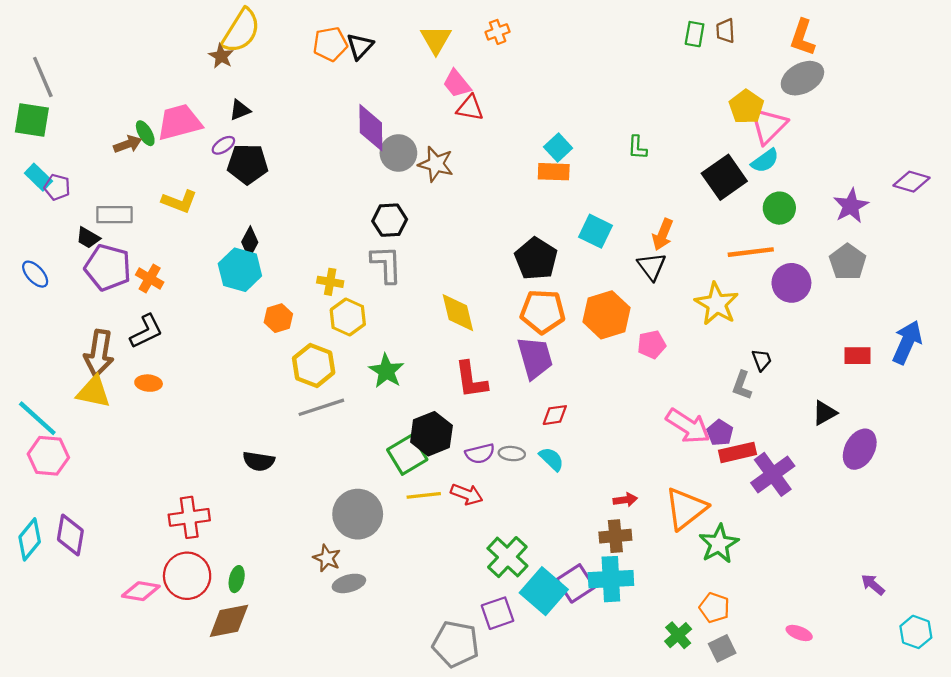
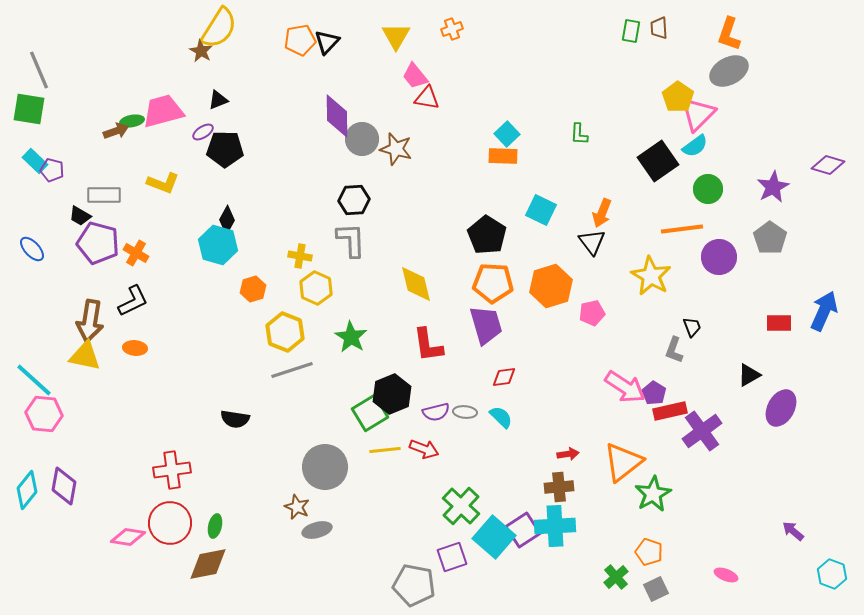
green ellipse: (145, 133) -> (132, 121), turned -70

